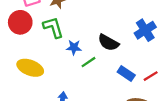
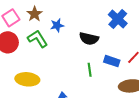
blue star: (74, 47) -> (57, 25), moved
green line: (89, 62) -> (90, 70), moved, turned -48

